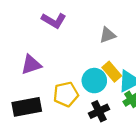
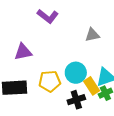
yellow rectangle: (112, 72) -> (92, 86), moved

